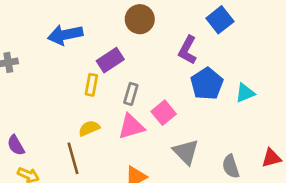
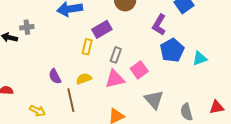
purple semicircle: (16, 145) -> (55, 76), moved

